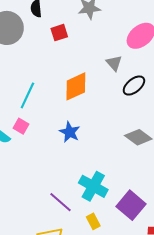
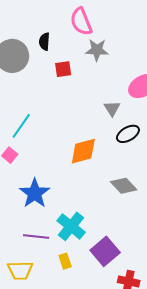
orange diamond: (76, 86) -> (83, 151), moved
blue star: (70, 132) -> (35, 193), moved, size x1.4
purple line: (60, 202) -> (36, 237), turned -45

